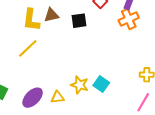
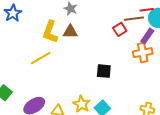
black square: (79, 21) -> (104, 71), moved

